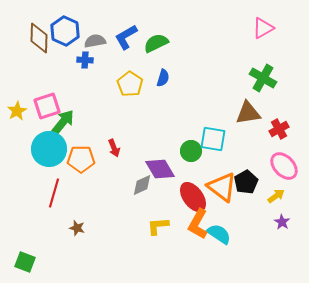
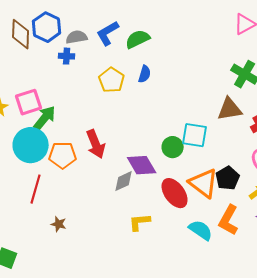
red arrow: (114, 148) -> (96, 144), size x1.6
orange L-shape: (198, 224) -> (229, 220), moved

